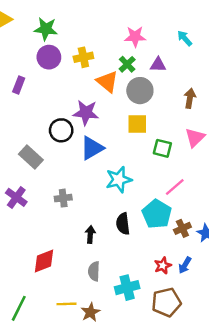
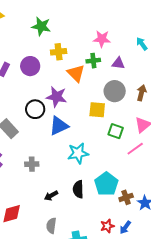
green star: (46, 29) -> (41, 26), moved
purple circle: (49, 57) -> (30, 66), moved
green cross: (127, 64) -> (93, 61), turned 32
gray circle: (140, 91) -> (115, 91), moved
pink line: (175, 187) -> (135, 149), moved
black arrow: (90, 235) -> (51, 196), turned -128

